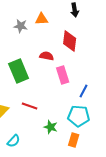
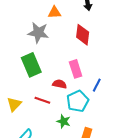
gray star: (21, 26) -> (38, 33), moved, size x1.5
red semicircle: (47, 56) -> (59, 84), moved
cyan pentagon: (79, 116) -> (78, 101), moved, turned -30

